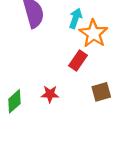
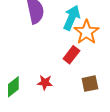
cyan arrow: (76, 18) -> (72, 18), size x1.4

